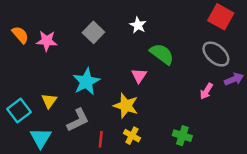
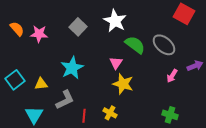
white star: (138, 25) -> (115, 21), size x1.6
gray ellipse: (216, 54) -> (164, 45), moved
yellow triangle: (49, 101) -> (41, 84), turned 48
yellow star: (126, 106) -> (123, 84), moved
cyan square: (19, 110) -> (15, 80), moved
green cross: (182, 136) -> (170, 115), moved

